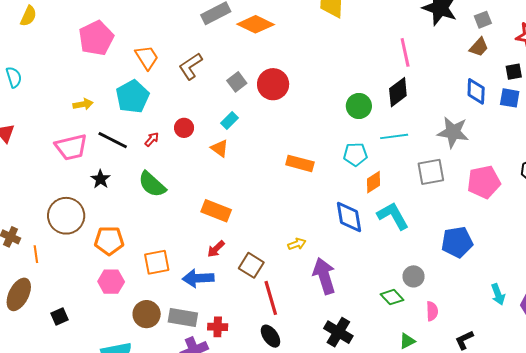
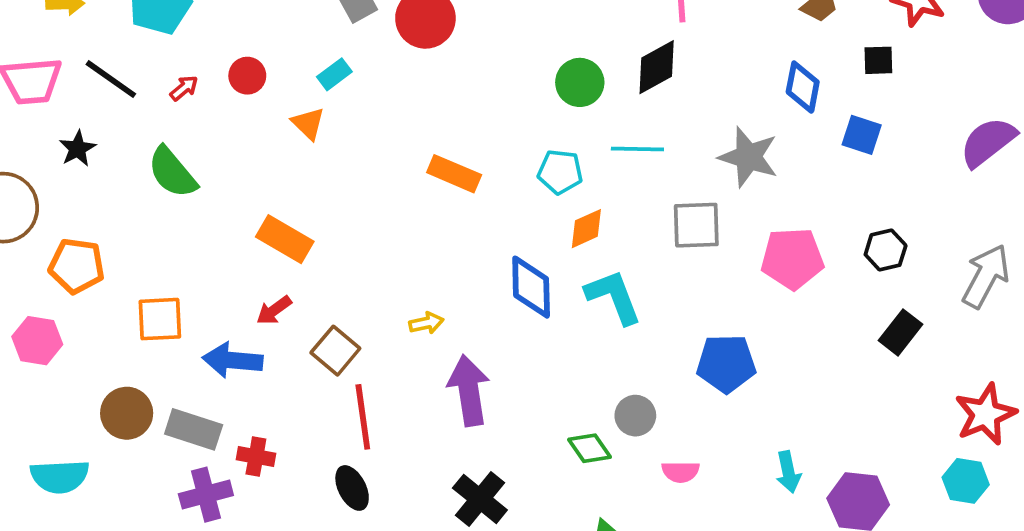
blue square: (510, 98) -> (862, 135), moved
pink hexagon: (111, 282) -> (37, 341), moved
pink semicircle: (432, 311) -> (681, 472), moved, turned 84

